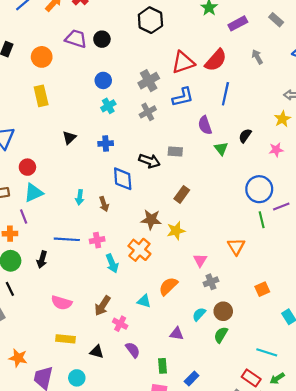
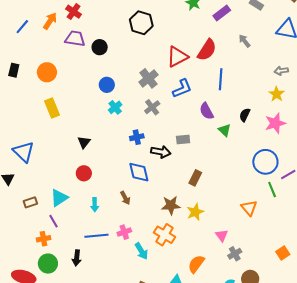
purple trapezoid: (76, 39) -> (75, 39), moved
blue cross: (106, 144) -> (137, 137), moved
pink star: (276, 150) -> (275, 123), size x1.5
red circle: (27, 167) -> (84, 173), moved
cyan arrow: (80, 197) -> (95, 205), moved
orange triangle: (236, 246) -> (249, 208), moved

